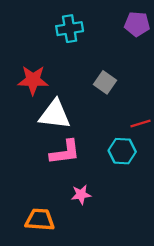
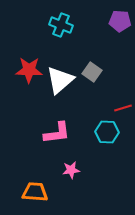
cyan cross: (70, 29) -> (61, 25), turned 30
white triangle: (55, 114) -> (60, 80), moved, turned -48

